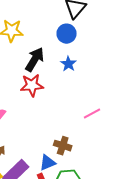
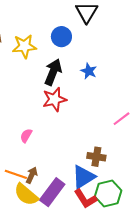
blue circle: (67, 34) -> (61, 37), moved
blue triangle: (47, 163) -> (83, 177), size x1.4

